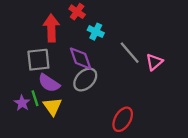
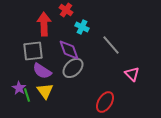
pink triangle: (154, 62) -> (132, 74), moved, turned -35
green line: (35, 98) -> (27, 95), moved

